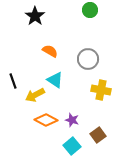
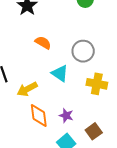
cyan triangle: (55, 80) -> (60, 73), moved
orange diamond: (46, 120) -> (39, 116), turned 55

